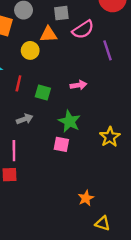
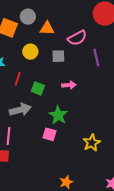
gray square: (61, 13) -> (58, 56), moved
orange triangle: (48, 34) -> (47, 28), moved
gray arrow: (25, 119) -> (20, 110), size x1.5
yellow star: (110, 137) -> (92, 143), moved

